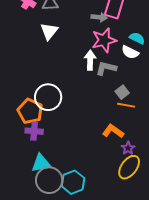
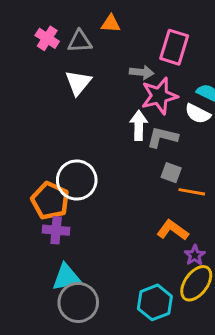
gray arrow: (99, 17) -> (142, 72), moved
gray square: (122, 92) -> (171, 173), moved, turned -32
cyan hexagon: (73, 182) -> (155, 302), moved

